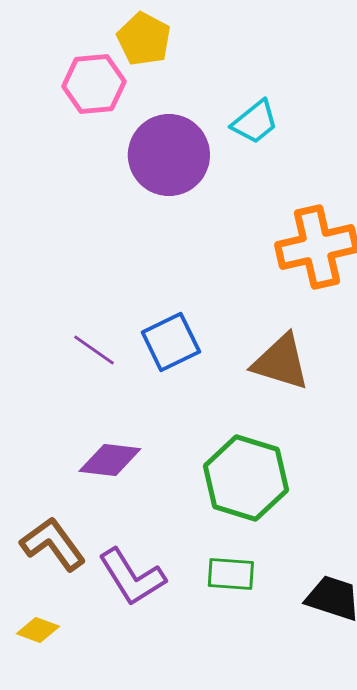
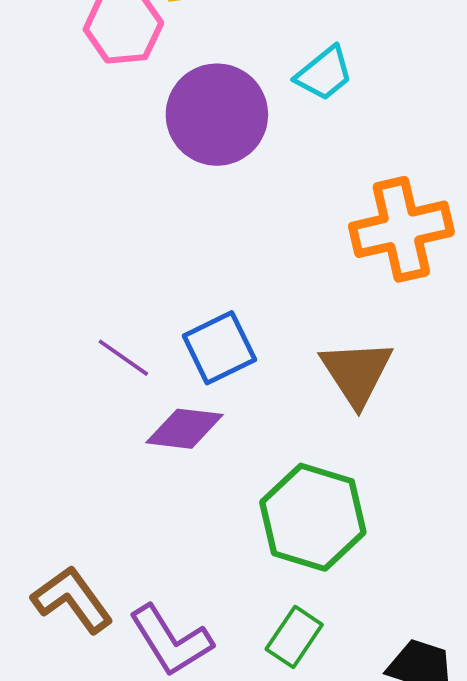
brown triangle: (281, 362) -> (357, 373), turned 40
purple diamond: (110, 460) -> (184, 429), moved
green rectangle: (231, 574) -> (294, 637), turned -60

